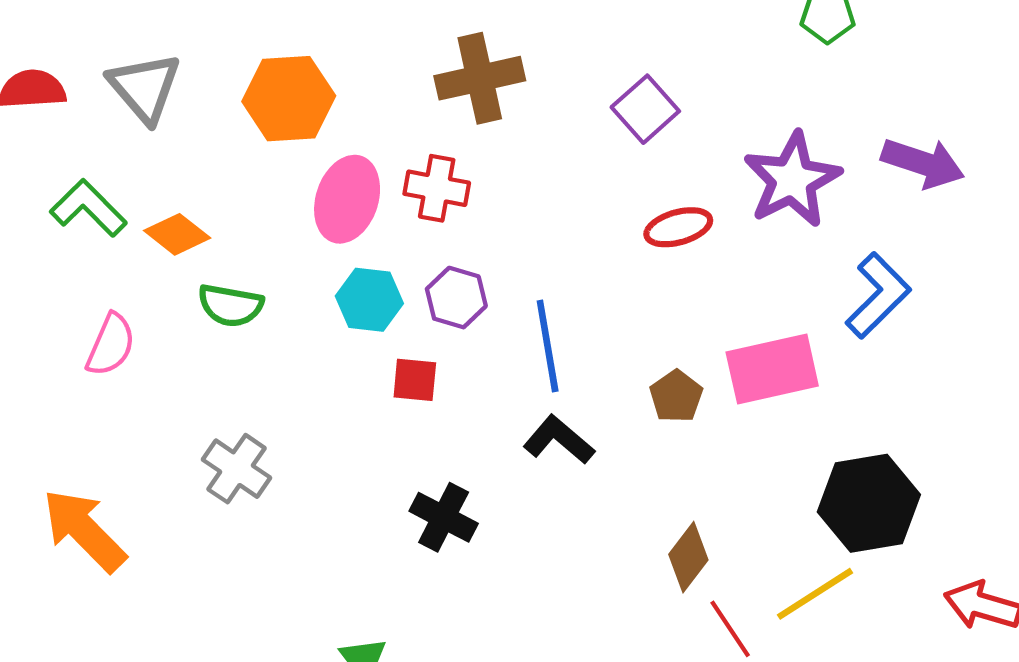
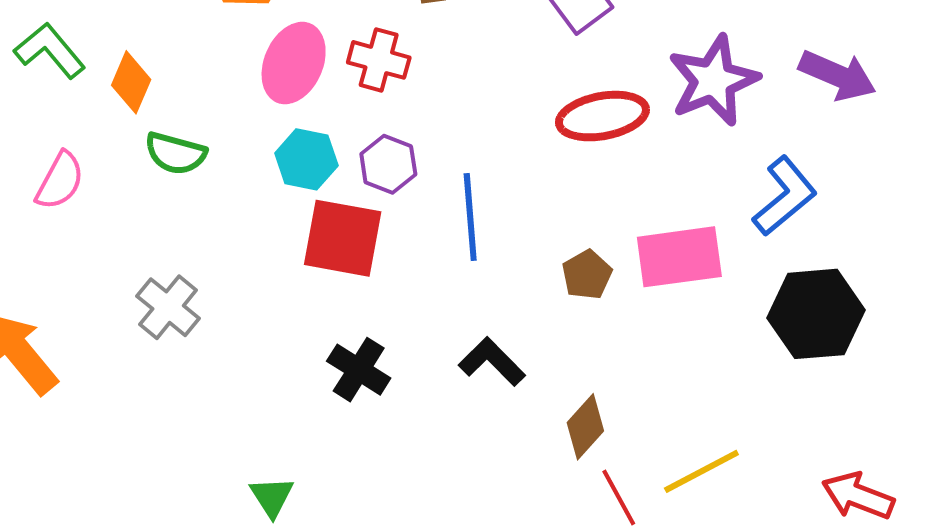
red ellipse: (678, 227) -> (602, 116), size x1.4
orange diamond: (177, 234) -> (131, 82), turned 70
red square: (415, 380) -> (343, 238), size x1.8
black L-shape: (559, 440) -> (492, 362), moved
black hexagon: (869, 503) -> (816, 314), moved

